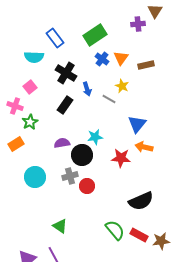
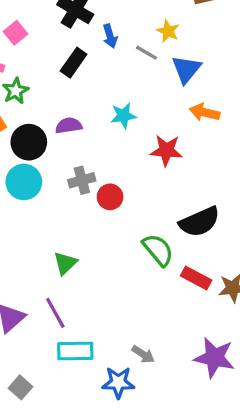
blue triangle: (137, 124) -> (186, 69), moved
orange arrow: (144, 147) -> (204, 112), moved
black circle: (82, 155) -> (29, 142), moved
green triangle: (60, 226) -> (65, 263), turned 42
green semicircle: (115, 230) -> (158, 250), moved

